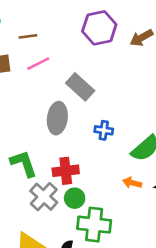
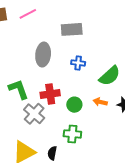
gray rectangle: (80, 87) -> (72, 29), moved, turned -45
green circle: (75, 198) -> (74, 105), moved
green cross: (94, 225) -> (72, 134), size x0.7

